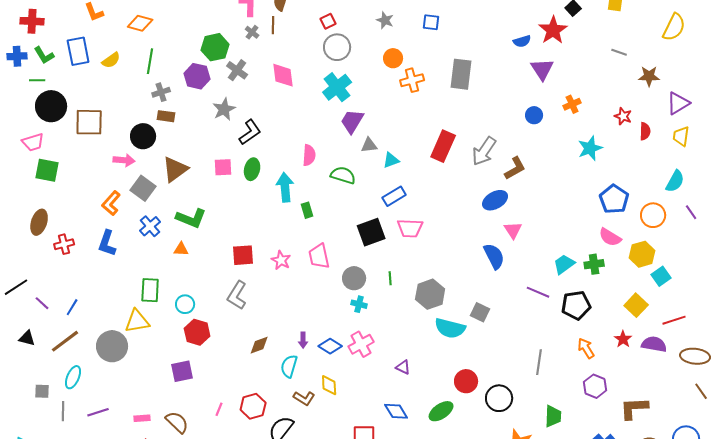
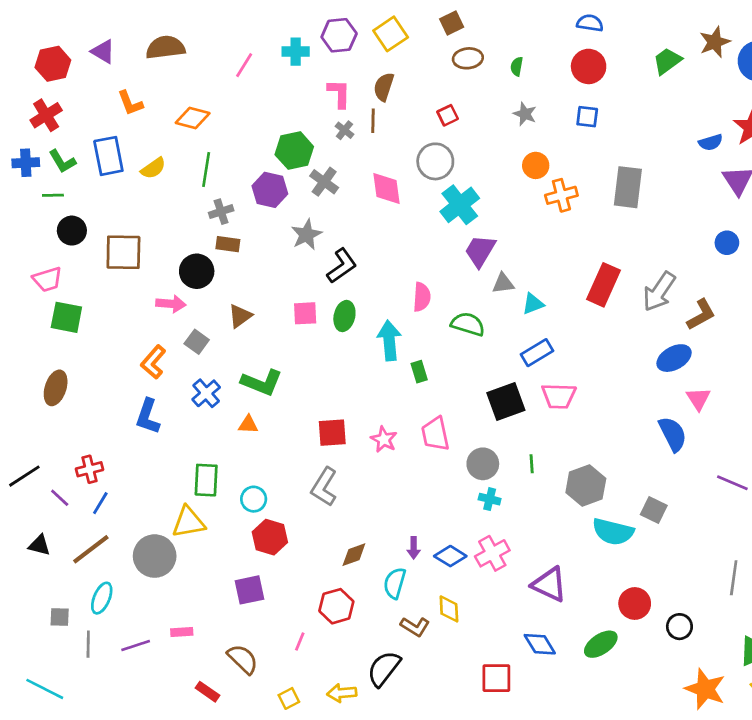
red cross: (32, 21) -> (46, 115), turned -35
gray circle: (337, 47) -> (435, 161), moved
black circle: (51, 106) -> (72, 231), size x0.7
brown triangle: (175, 169) -> (240, 316), size x0.7
gray square: (143, 188) -> (197, 342), size x0.7
red cross: (64, 244) -> (90, 469), moved
purple triangle: (403, 367) -> (549, 585), size x1.8
black circle: (499, 398) -> (679, 627), size x0.7
red hexagon: (253, 406) -> (336, 606), moved
pink rectangle: (142, 418) -> (182, 632), moved

